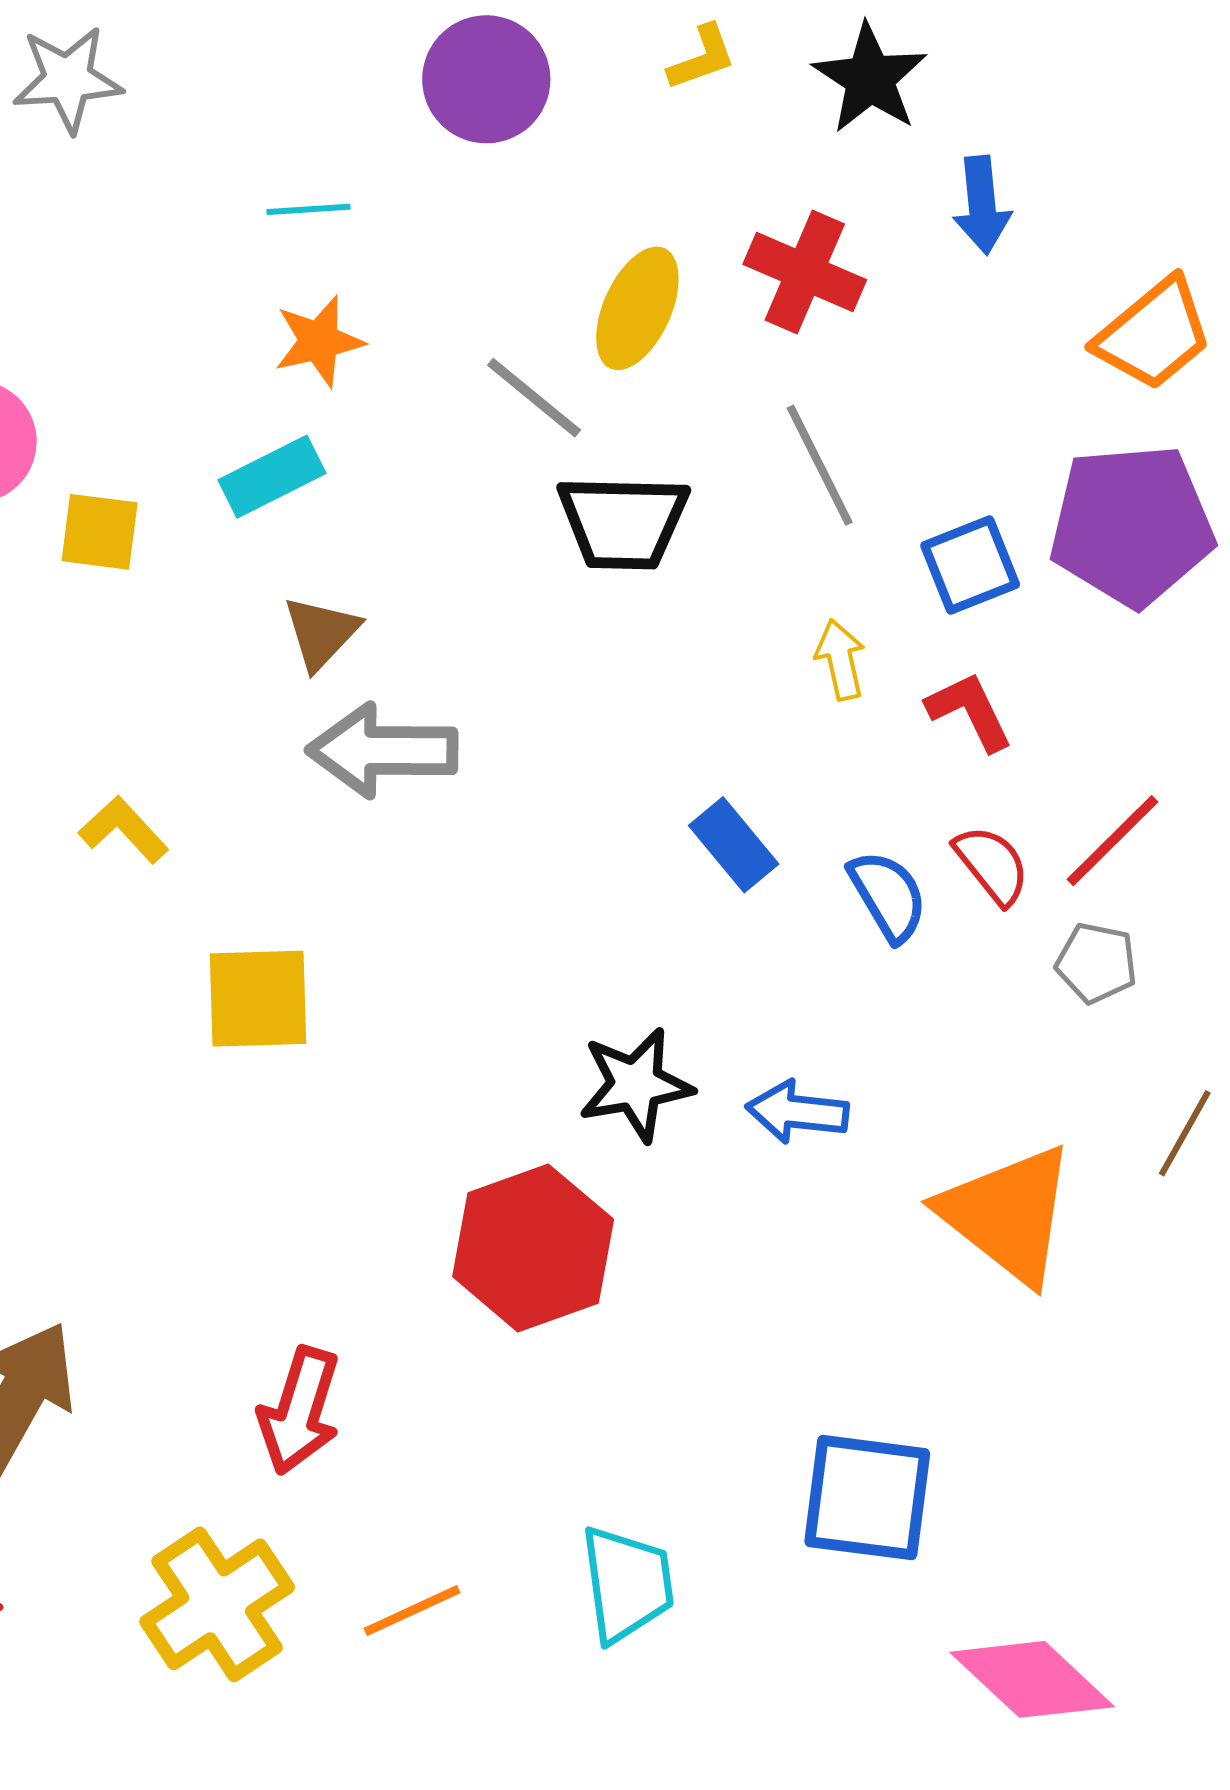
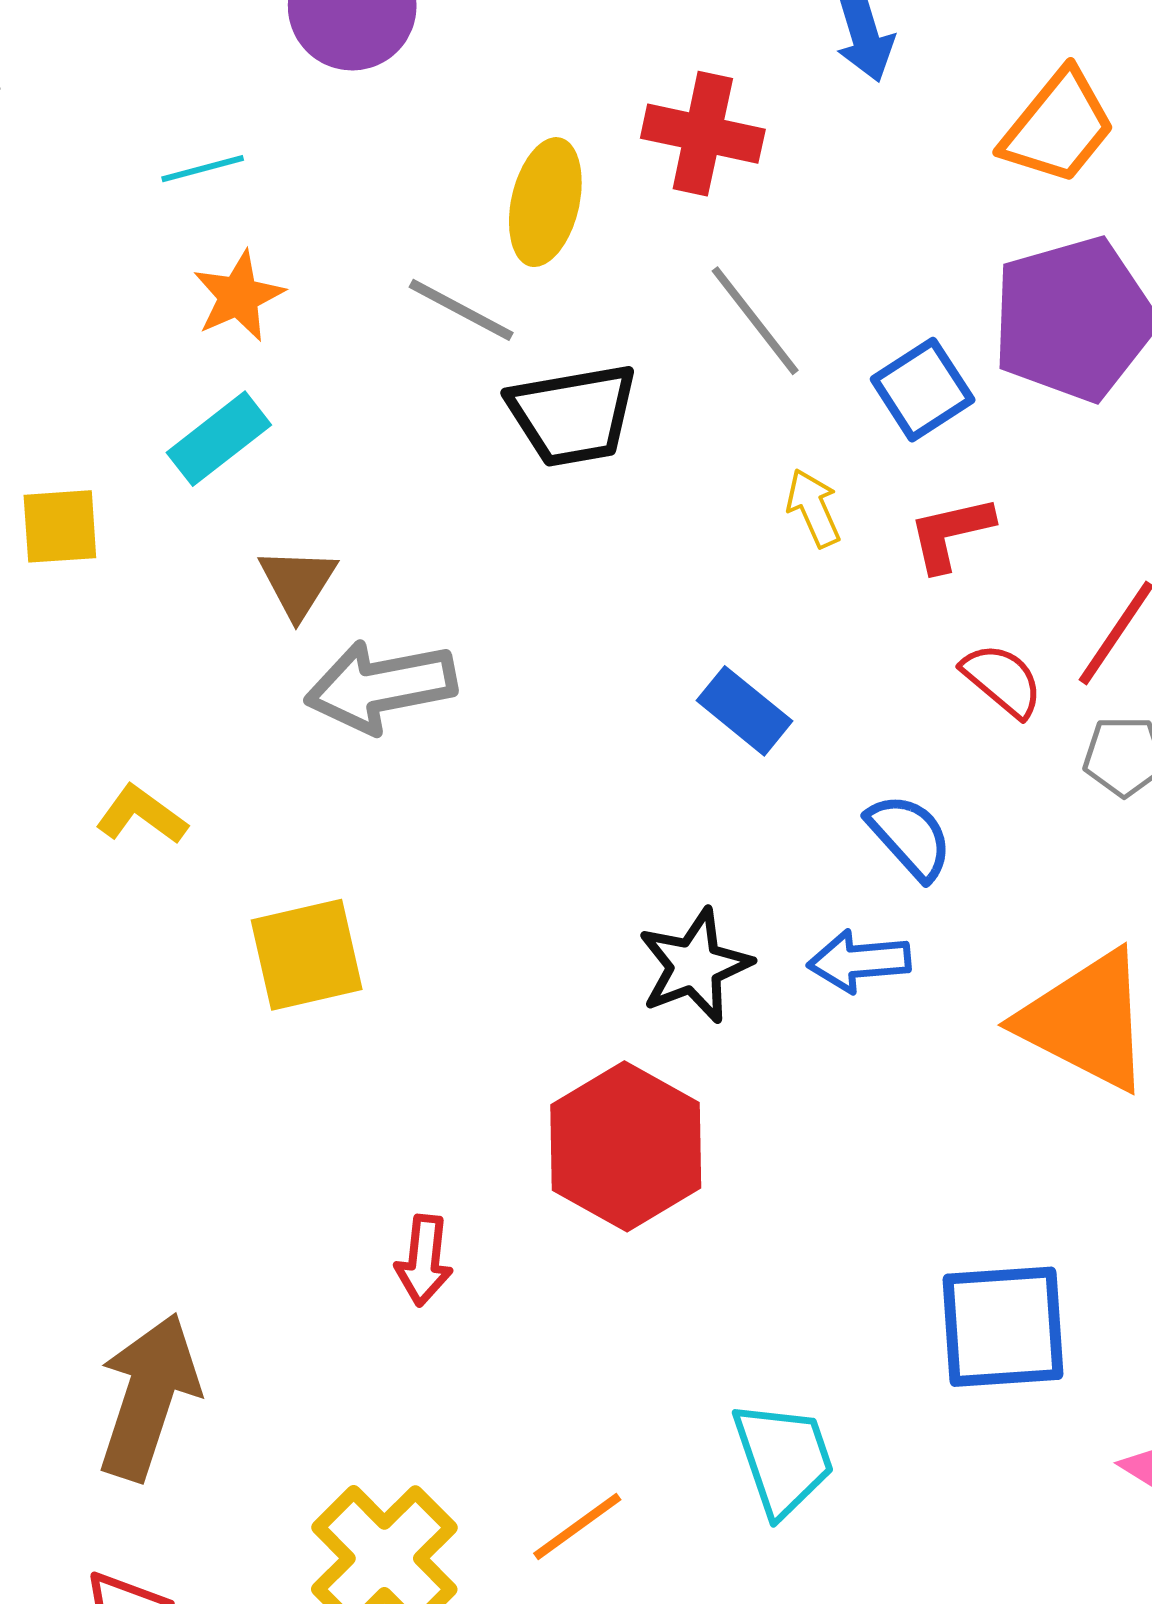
red L-shape: (970, 711) -> (951, 533), turned -66
blue semicircle: (888, 896) -> (910, 837), moved
red arrow: (299, 1411) -> (424, 1260), moved, size x0.7

